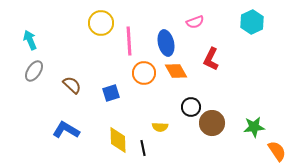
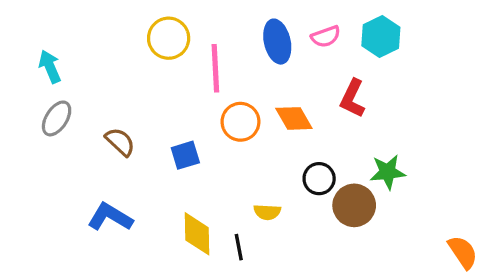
cyan hexagon: (252, 22) -> (381, 37), moved
blue ellipse: (166, 43) -> (277, 42), moved
green star: (254, 127) -> (388, 172), moved

